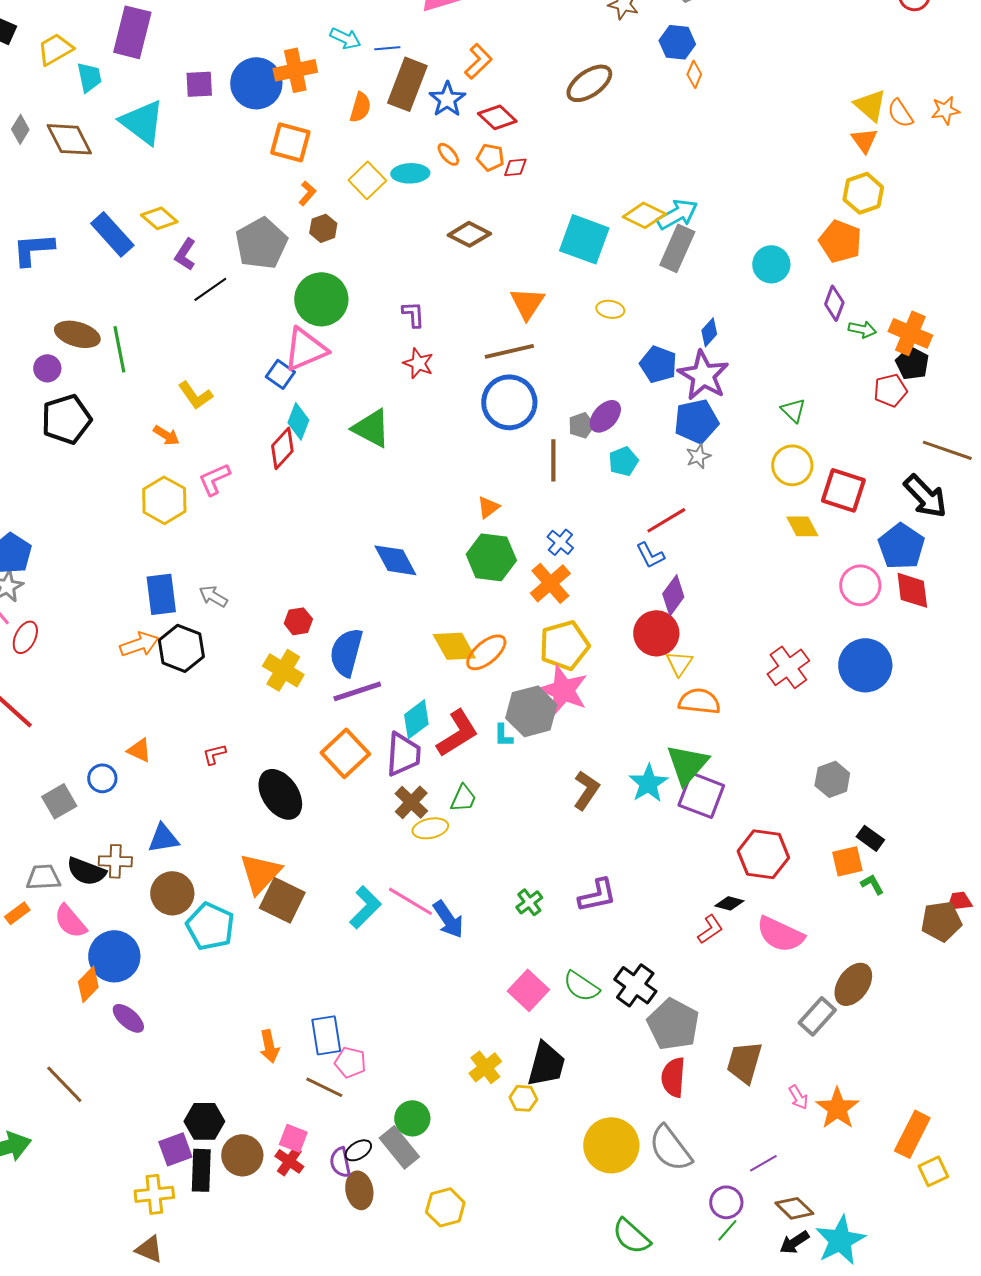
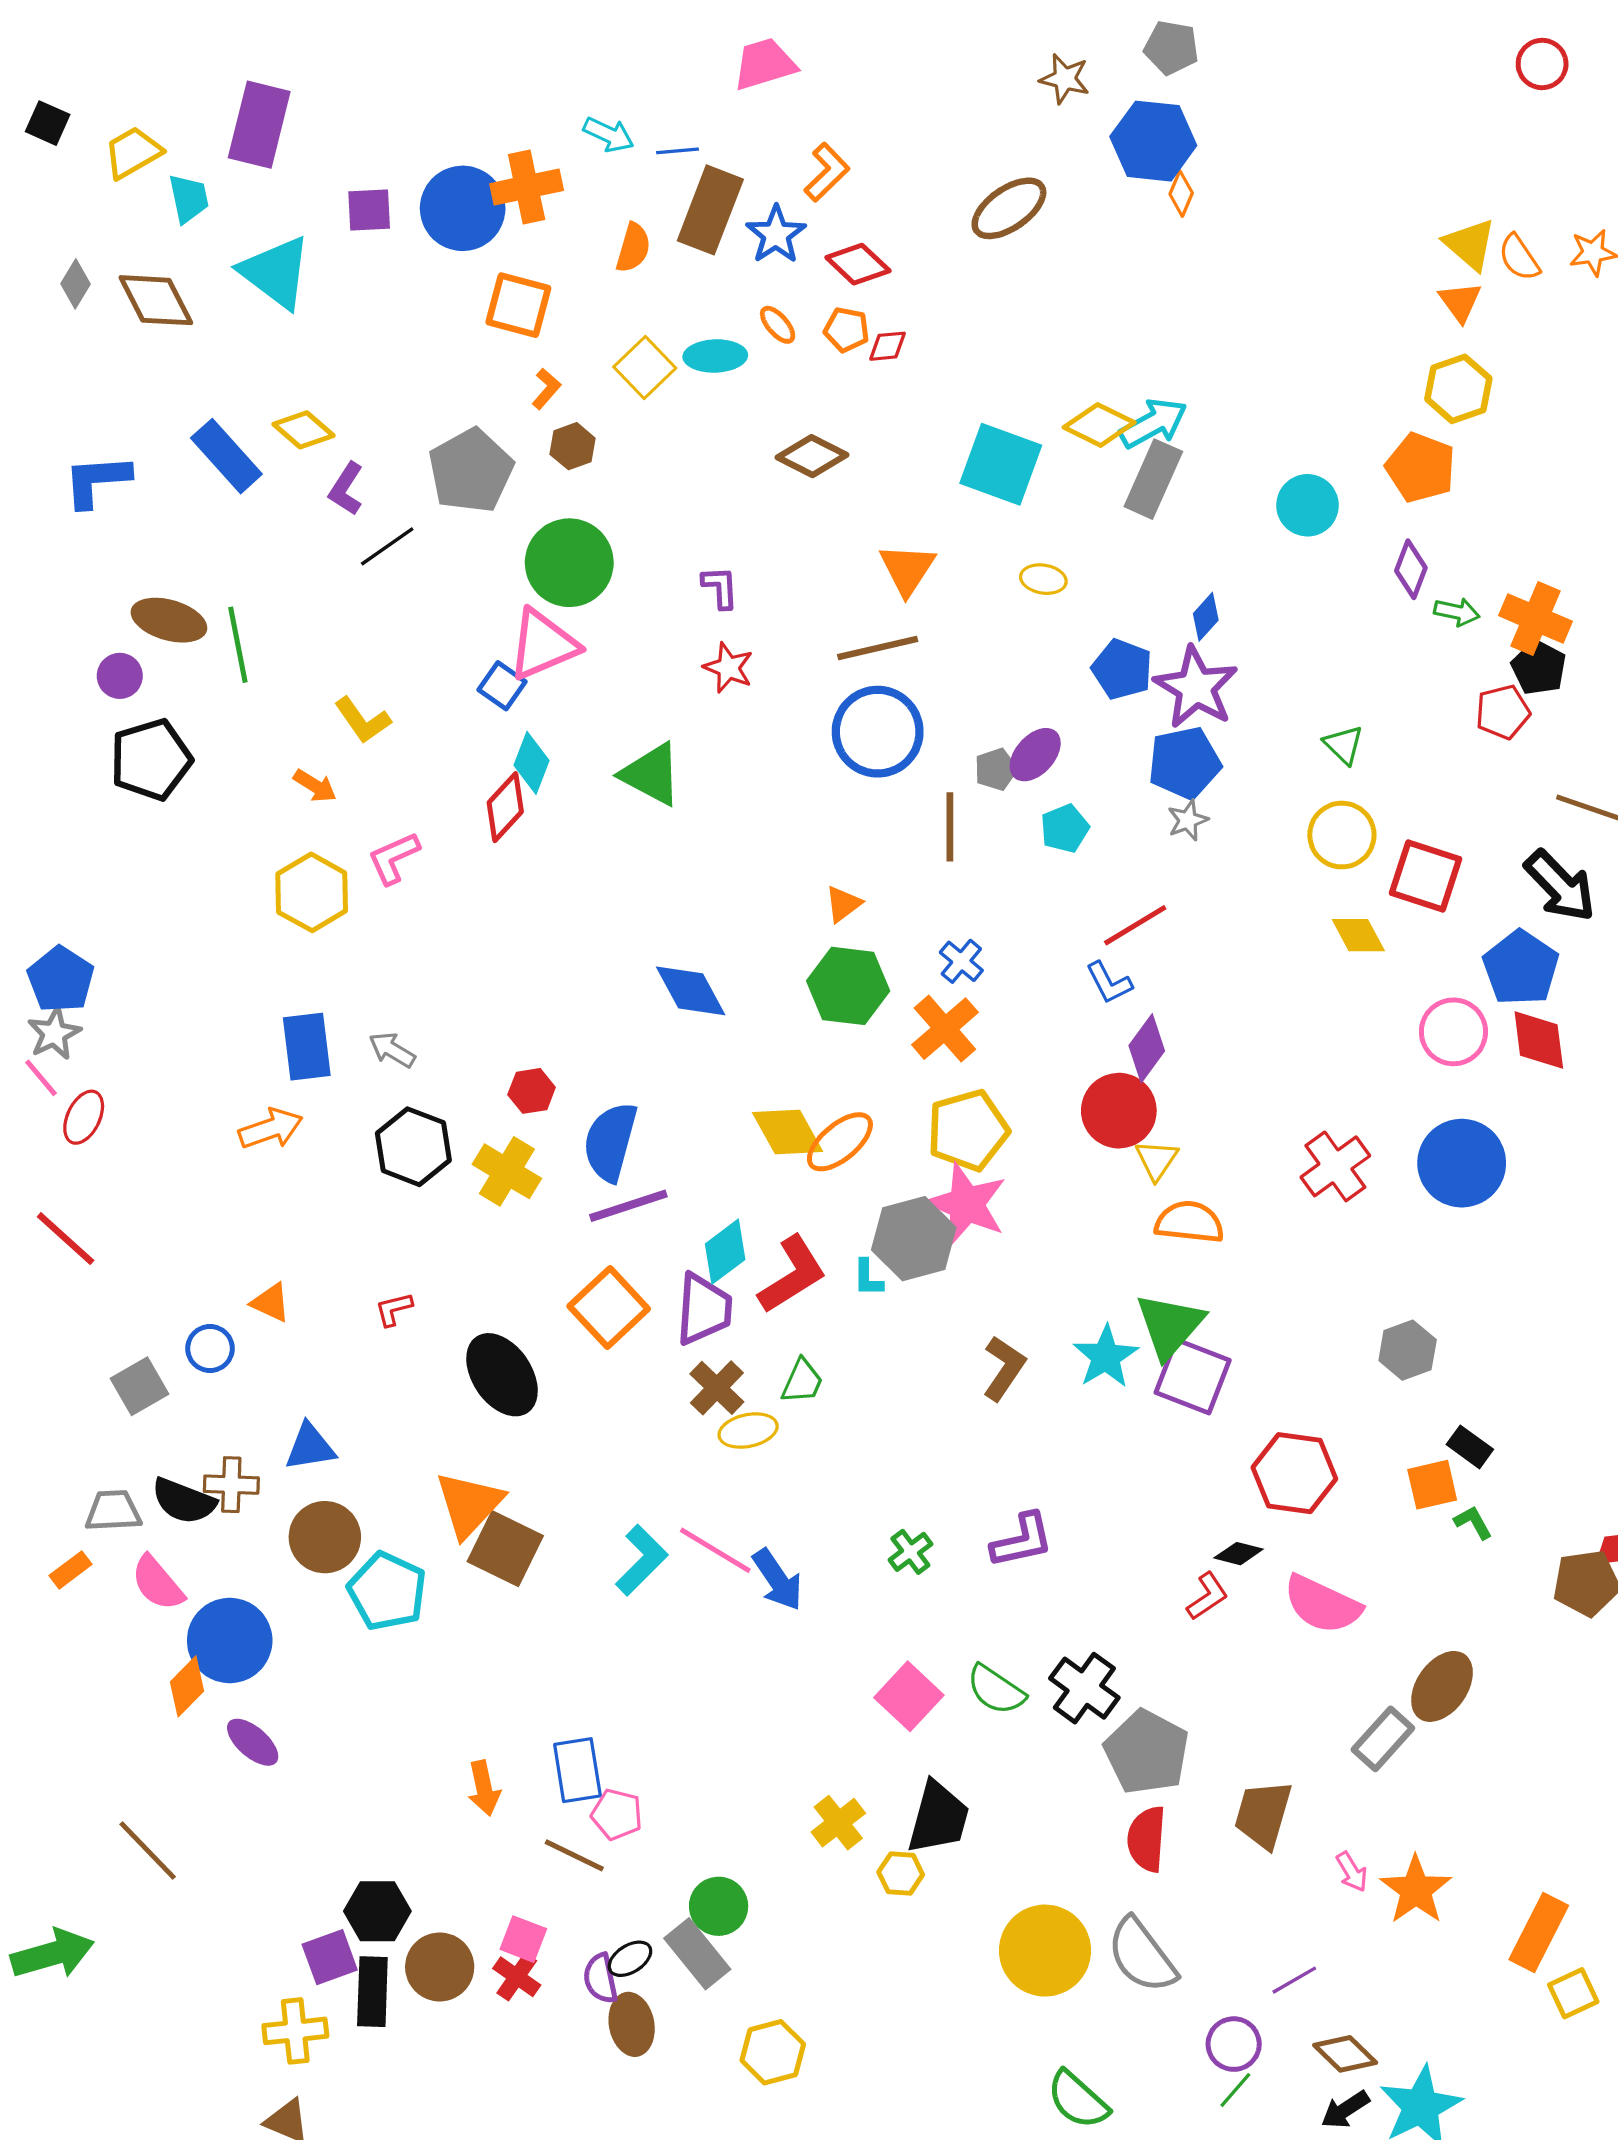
blue hexagon: (677, 42) -> (1153, 141), size x1.4
black hexagon: (181, 648) -> (413, 1147), moved

